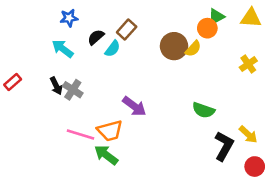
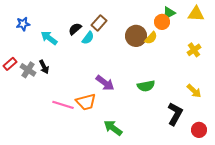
blue star: (69, 18) -> (23, 24), moved
gray cross: (73, 90) -> (28, 70), moved
green semicircle: (203, 110) -> (146, 86), moved, turned -30
yellow arrow: (248, 134) -> (194, 91), moved
green arrow: (106, 155) -> (113, 128), moved

